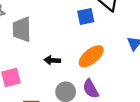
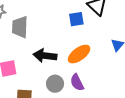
black arrow: (52, 60) -> (45, 56), size x1.6

